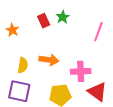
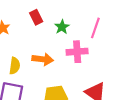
green star: (63, 17) -> (62, 27), moved
pink cross: (81, 71) -> (77, 52), moved

